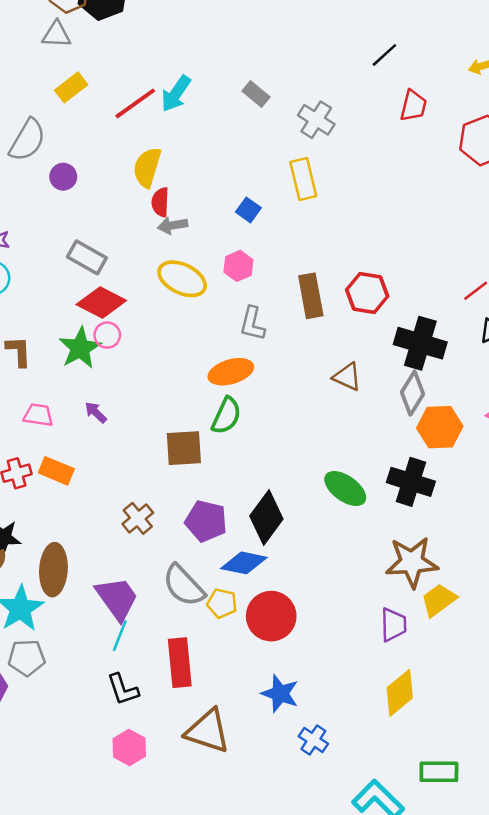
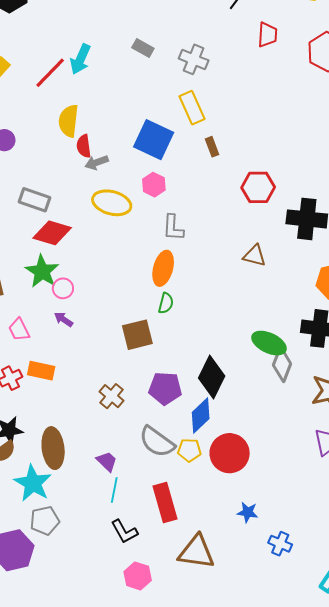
blue square: (248, 210) -> (154, 140), size x2.0
brown rectangle: (311, 296) -> (212, 147), moved, size x0.6
pink circle: (107, 335) -> (63, 288), moved
orange ellipse: (231, 372) -> (163, 268), turned -48
gray diamond: (412, 393) -> (282, 364), moved
pink trapezoid: (38, 415) -> (19, 330), turned -115
green semicircle: (226, 416) -> (166, 303), size x0.7
blue diamond: (244, 563) -> (201, 416), turned -45
purple trapezoid: (117, 598) -> (107, 461), size x0.6
blue star: (280, 694) -> (248, 512), size x0.7

